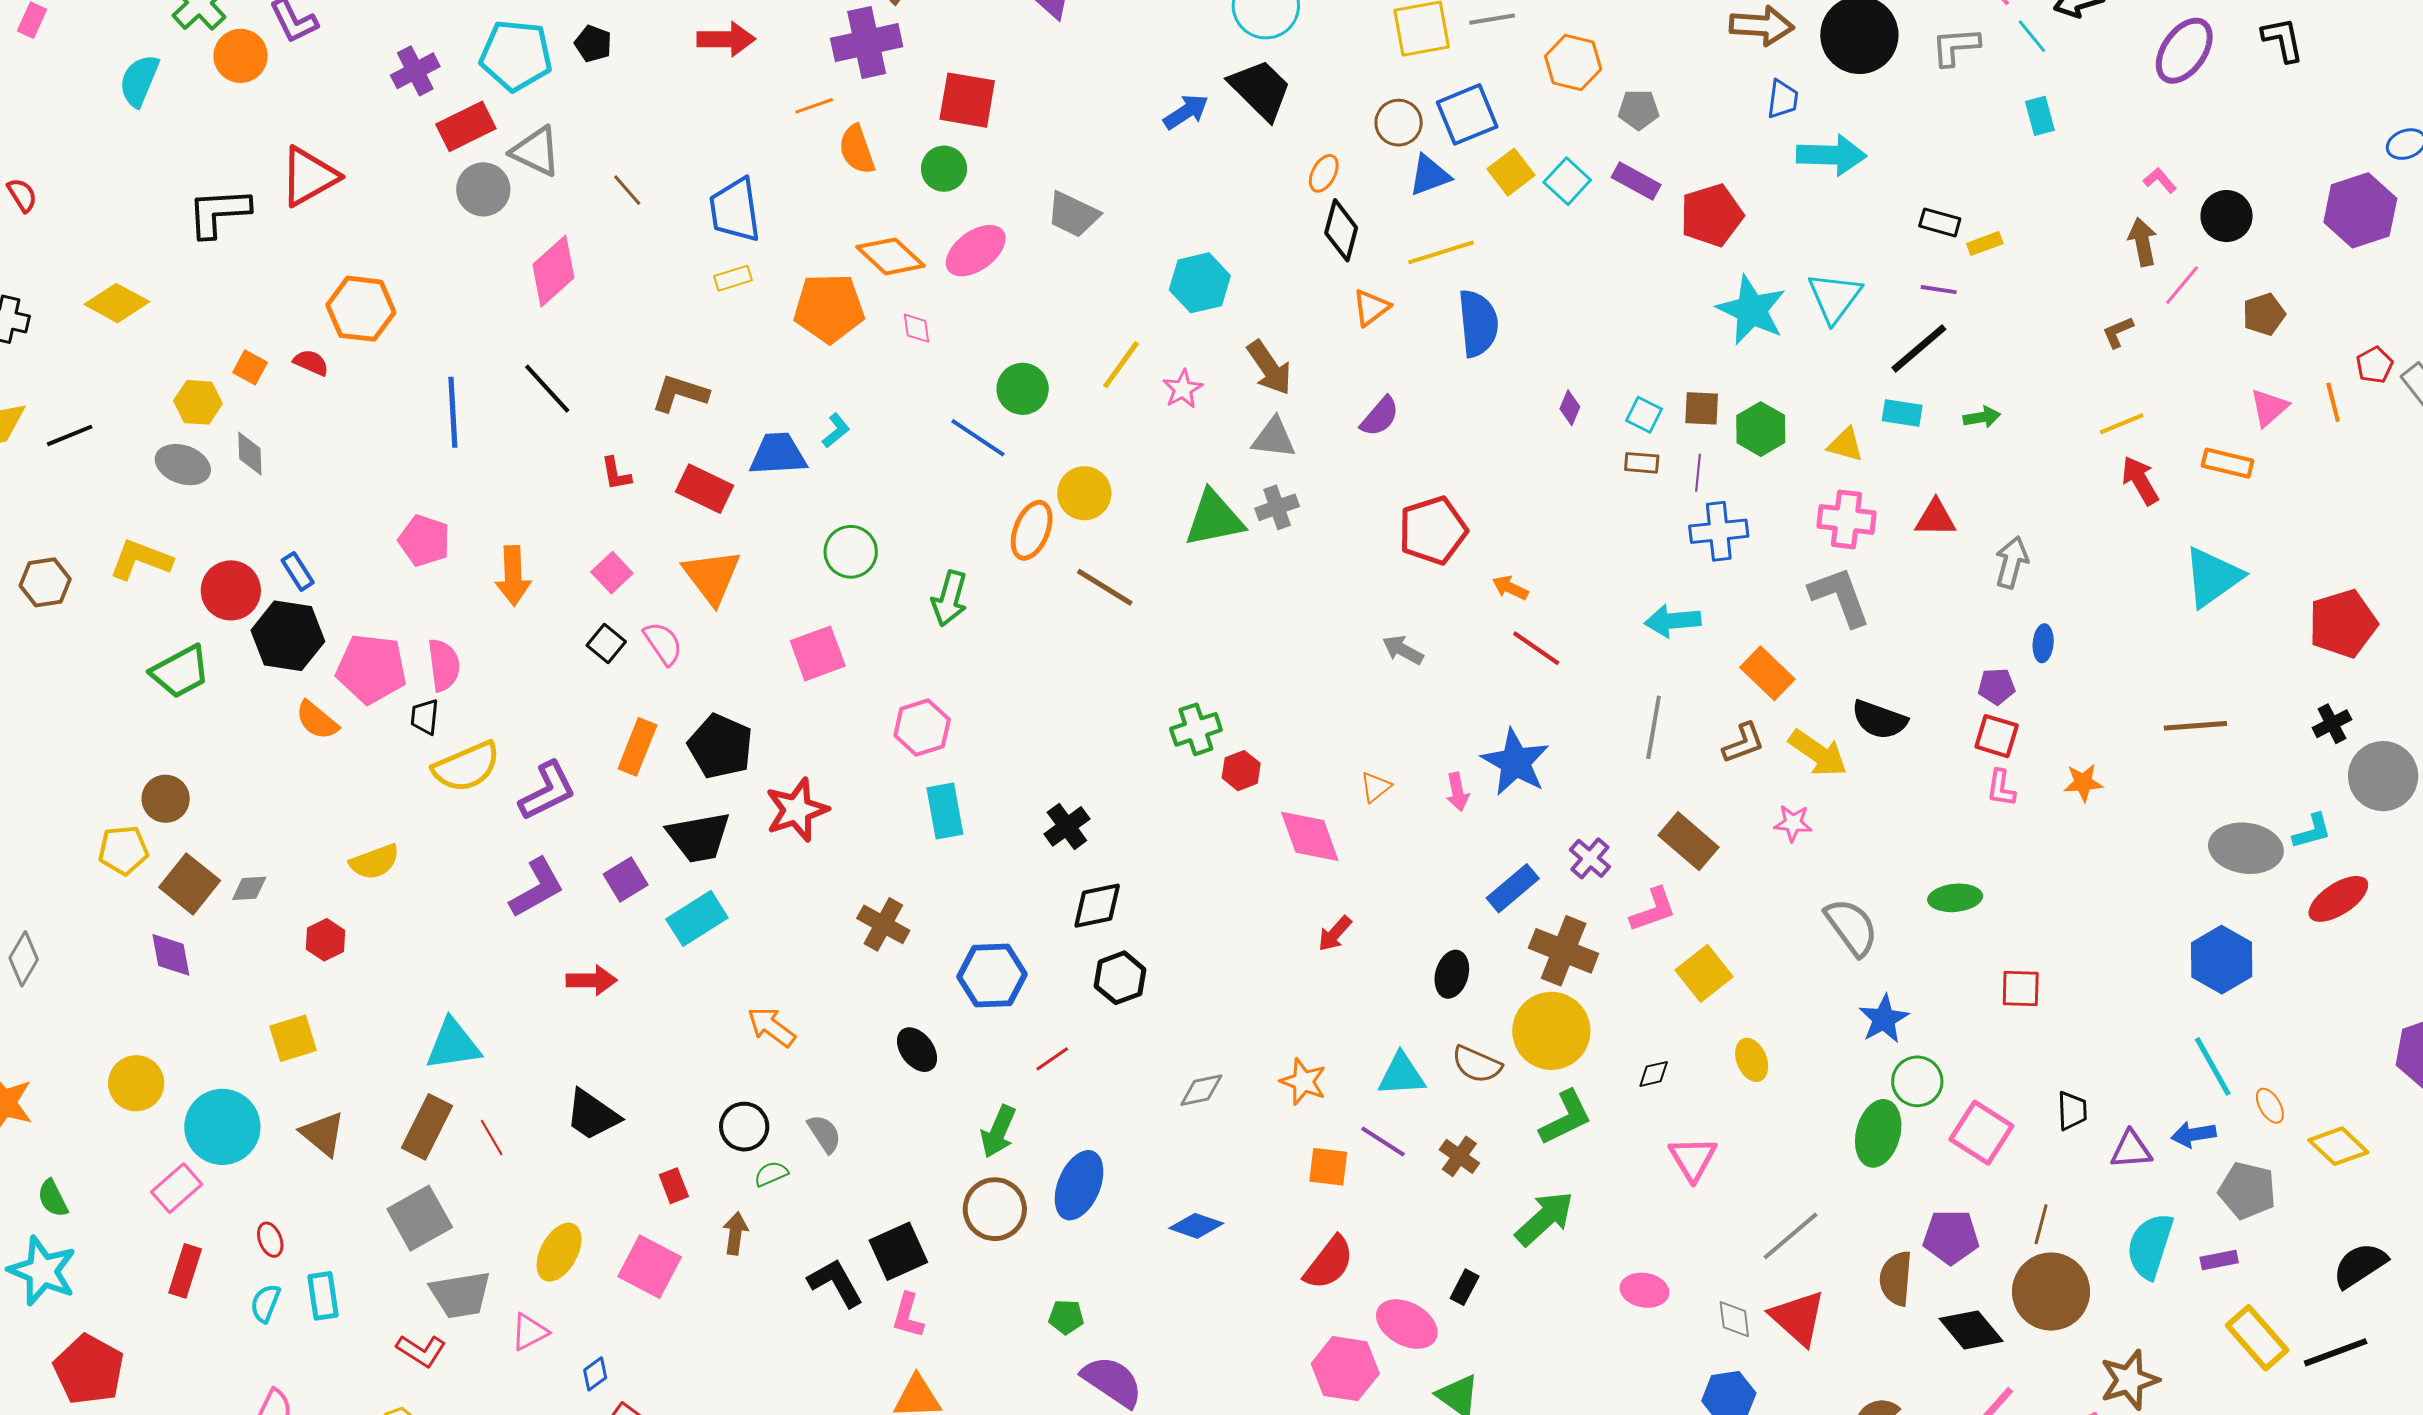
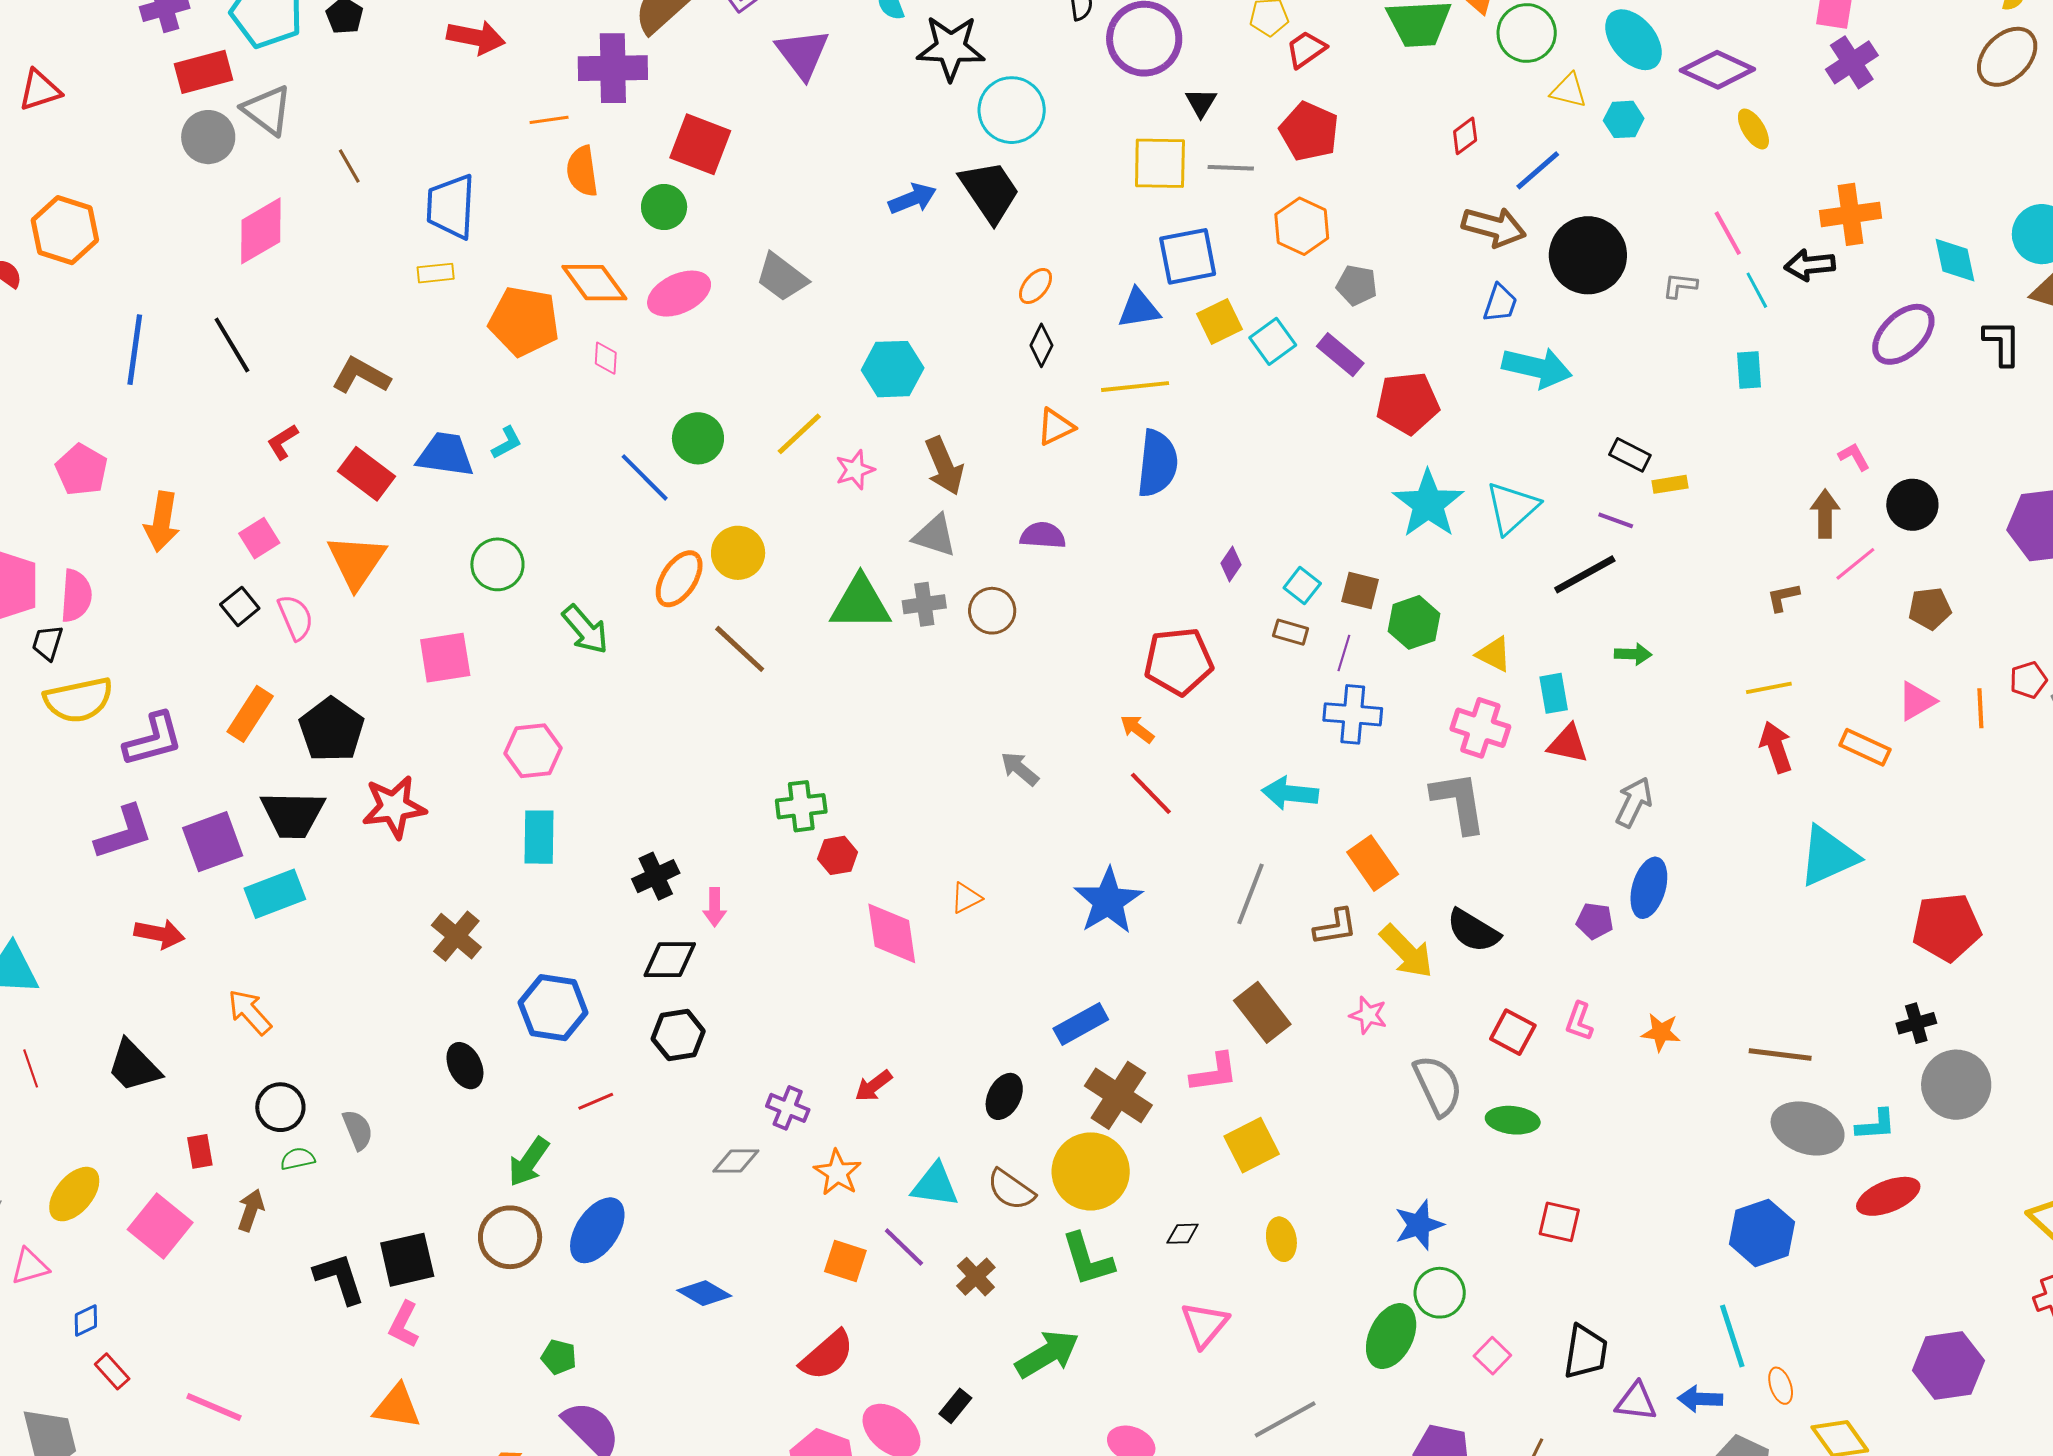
gray L-shape: (1956, 47) -> (1680, 286), size x0.7
brown circle: (1399, 123) -> (992, 611), moved
red triangle: (309, 176) -> (40, 90), size x0.7
black diamond: (1341, 230) -> (1041, 345), size x0.7
cyan rectangle: (1902, 413) -> (1554, 693), moved, turned 60
purple semicircle: (1380, 417) -> (1043, 535), turned -138
red L-shape: (616, 474) -> (283, 442), turned 57
red pentagon: (1433, 530) -> (1179, 661), moved
green arrow: (950, 598) -> (585, 630), turned -68
blue ellipse: (2043, 643) -> (1649, 888), size x1.6
brown line: (2195, 726) -> (1780, 1054), moved
red square: (1997, 736) -> (1513, 1032), moved
pink arrow: (1457, 792) -> (715, 907), moved
purple cross: (1590, 858) -> (788, 1108), moved, turned -30
purple square: (626, 879) -> (213, 842), size x1.4
gray semicircle: (1851, 927) -> (1438, 1086), moved
red arrow: (1335, 934) -> (874, 1086), moved
orange arrow: (771, 1027) -> (250, 1012), moved
black trapezoid: (2072, 1111) -> (1586, 1352), size x1.4
green L-shape: (1566, 1118) -> (1088, 1259), turned 88
pink square: (1981, 1133) -> (1492, 1356), size x0.6

